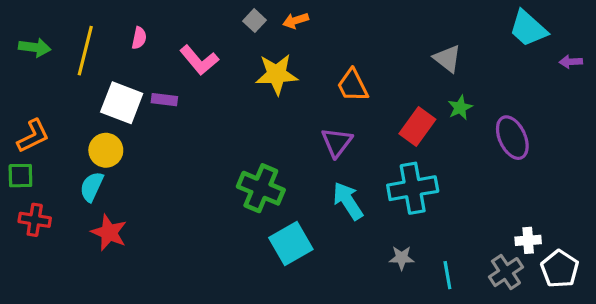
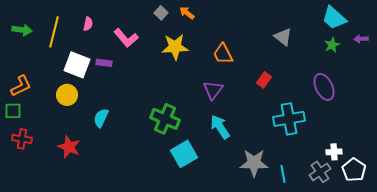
orange arrow: (296, 21) -> (187, 13), turned 56
green star: (460, 108) -> (332, 45), moved
red rectangle: (417, 127) -> (264, 80), size x0.7
cyan semicircle: (92, 187) -> (101, 118), moved
cyan cross: (413, 188) -> (289, 119), moved
gray star: (402, 258) -> (254, 163), size x1.8

